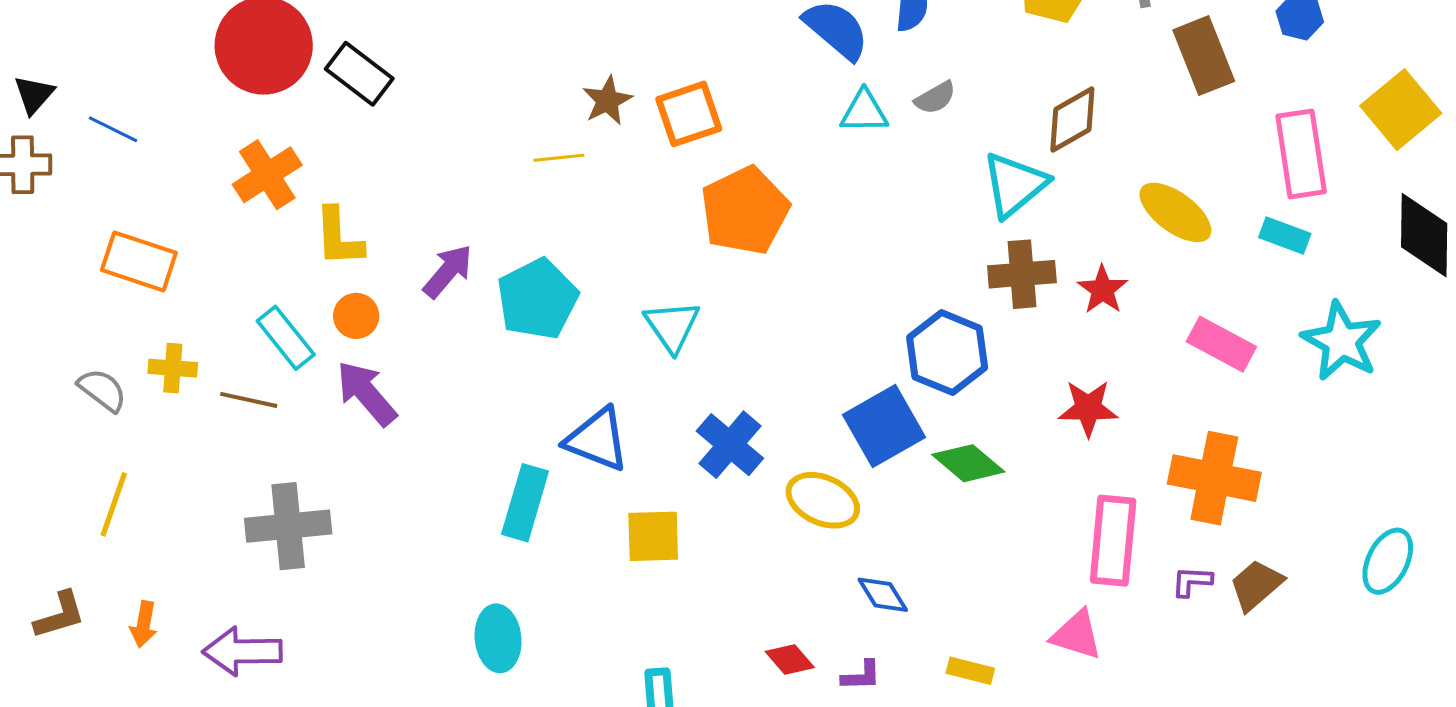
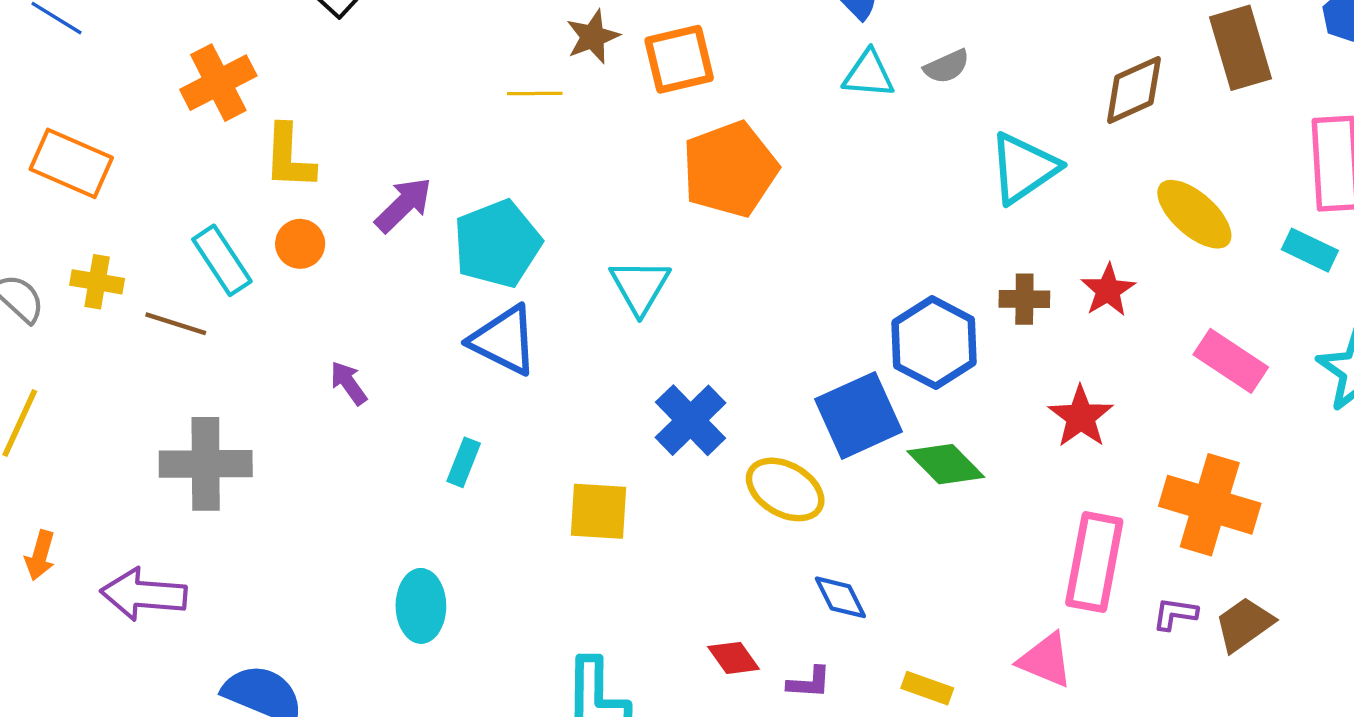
brown diamond: (1072, 120) -> (1134, 90), moved
brown cross: (1022, 274) -> (1024, 299), moved, size x0.7
purple arrow: (367, 393) -> (349, 383), moved, size x0.6
red star: (1088, 408) -> (1081, 417), turned 30
blue triangle: (597, 440) -> (504, 340), moved
cyan rectangle: (525, 503) -> (464, 462), size x0.6

